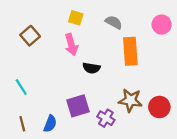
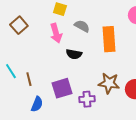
gray semicircle: (114, 22) -> (82, 26), moved
purple cross: (106, 118) -> (87, 99), turned -35
brown line: (22, 124) -> (29, 79), moved

